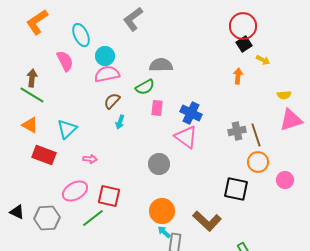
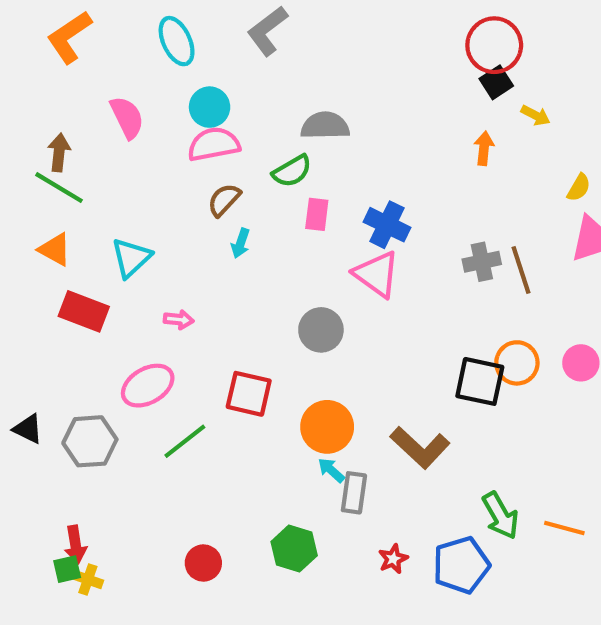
cyan ellipse: (81, 35) -> (177, 41), moved
yellow semicircle: (284, 95) -> (579, 188), turned -56
orange circle: (258, 162) -> (517, 363), moved
red square: (109, 196) -> (249, 394), moved

